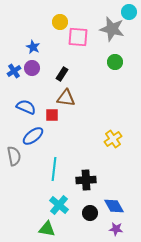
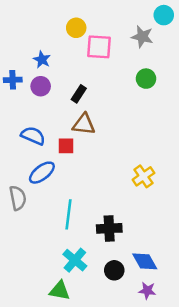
gray star: (112, 29) -> (142, 37), size x0.7
blue cross: (14, 71) -> (13, 80), moved, turned 32

